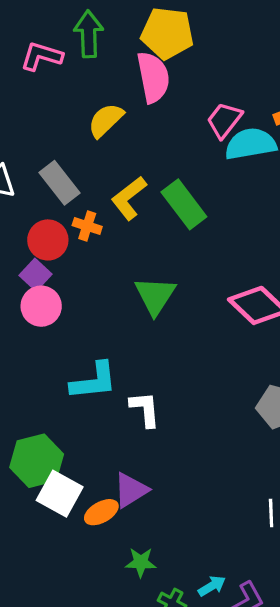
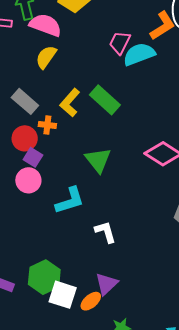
pink semicircle: (153, 77) -> (45, 25), moved, turned -48
purple square: (35, 275) -> (33, 157), moved
cyan L-shape: (94, 381) -> (70, 201), moved

